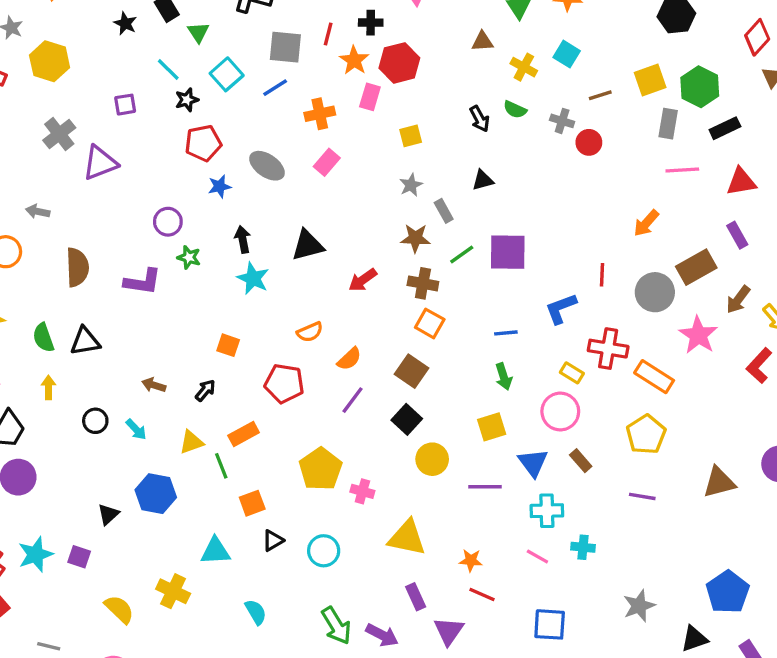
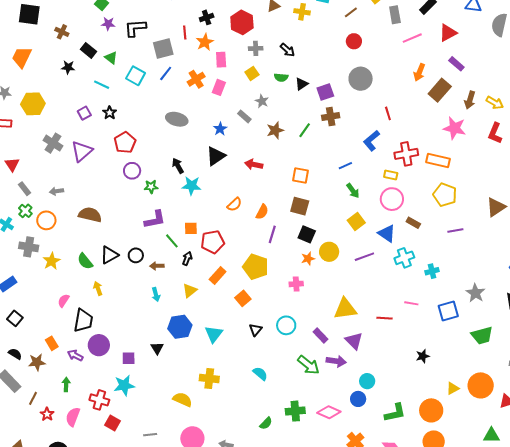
orange star: (354, 60) -> (205, 42), turned 30
red hexagon: (399, 63) -> (242, 22), moved
black star: (187, 100) -> (110, 113), moved
green semicircle: (515, 110) -> (281, 77), moved
gray cross: (562, 121) -> (256, 48), moved
red pentagon: (203, 143) -> (125, 143), moved
pink rectangle: (327, 162) -> (219, 87), moved
blue star: (220, 186) -> (220, 129), moved
gray rectangle: (444, 211) -> (244, 116), moved
orange arrow: (646, 223) -> (419, 72), moved
purple square: (508, 252) -> (325, 92), moved, size x0.7
brown semicircle: (77, 267) -> (90, 215), turned -55
red arrow: (363, 280) -> (254, 165), turned 66
purple L-shape: (143, 282) -> (155, 220), moved
brown cross: (423, 283) -> (331, 116), moved
gray circle: (655, 292) -> (361, 79), moved
red pentagon: (284, 383) -> (213, 242), moved
black circle: (95, 421) -> (136, 255), moved
cyan arrow: (136, 429) -> (156, 294), turned 48
green line: (221, 466) -> (172, 241), moved
yellow pentagon: (321, 469) -> (256, 267), moved
orange square: (252, 503) -> (243, 298), moved
yellow triangle: (407, 538) -> (345, 309), moved
cyan triangle: (215, 551) -> (214, 334), moved, turned -30
cyan star: (36, 554) -> (124, 385), turned 30
pink line: (537, 556) -> (411, 303), moved
purple square: (79, 557) -> (129, 358), moved
orange star: (471, 560) -> (308, 259), moved
purple rectangle: (416, 597) -> (321, 336), moved
blue square: (550, 624) -> (448, 311), moved
purple triangle: (449, 631) -> (354, 341), moved

